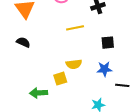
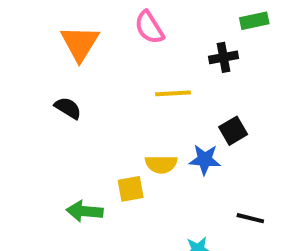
black square: (108, 43) -> (233, 131), turned -32
blue star: (104, 69) -> (205, 160), moved

